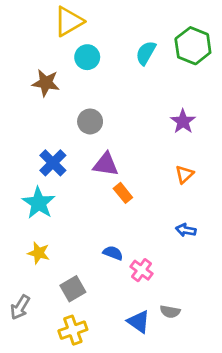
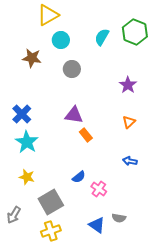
gray circle: (90, 121) -> (72, 69), moved
blue cross: (53, 163) -> (22, 114), moved
blue semicircle: (113, 253) -> (79, 177), turned 120
gray square: (73, 289) -> (51, 202), size x1.4

